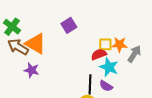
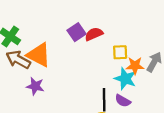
orange star: (120, 45) -> (135, 66), moved
red semicircle: (99, 54) -> (94, 34), moved

